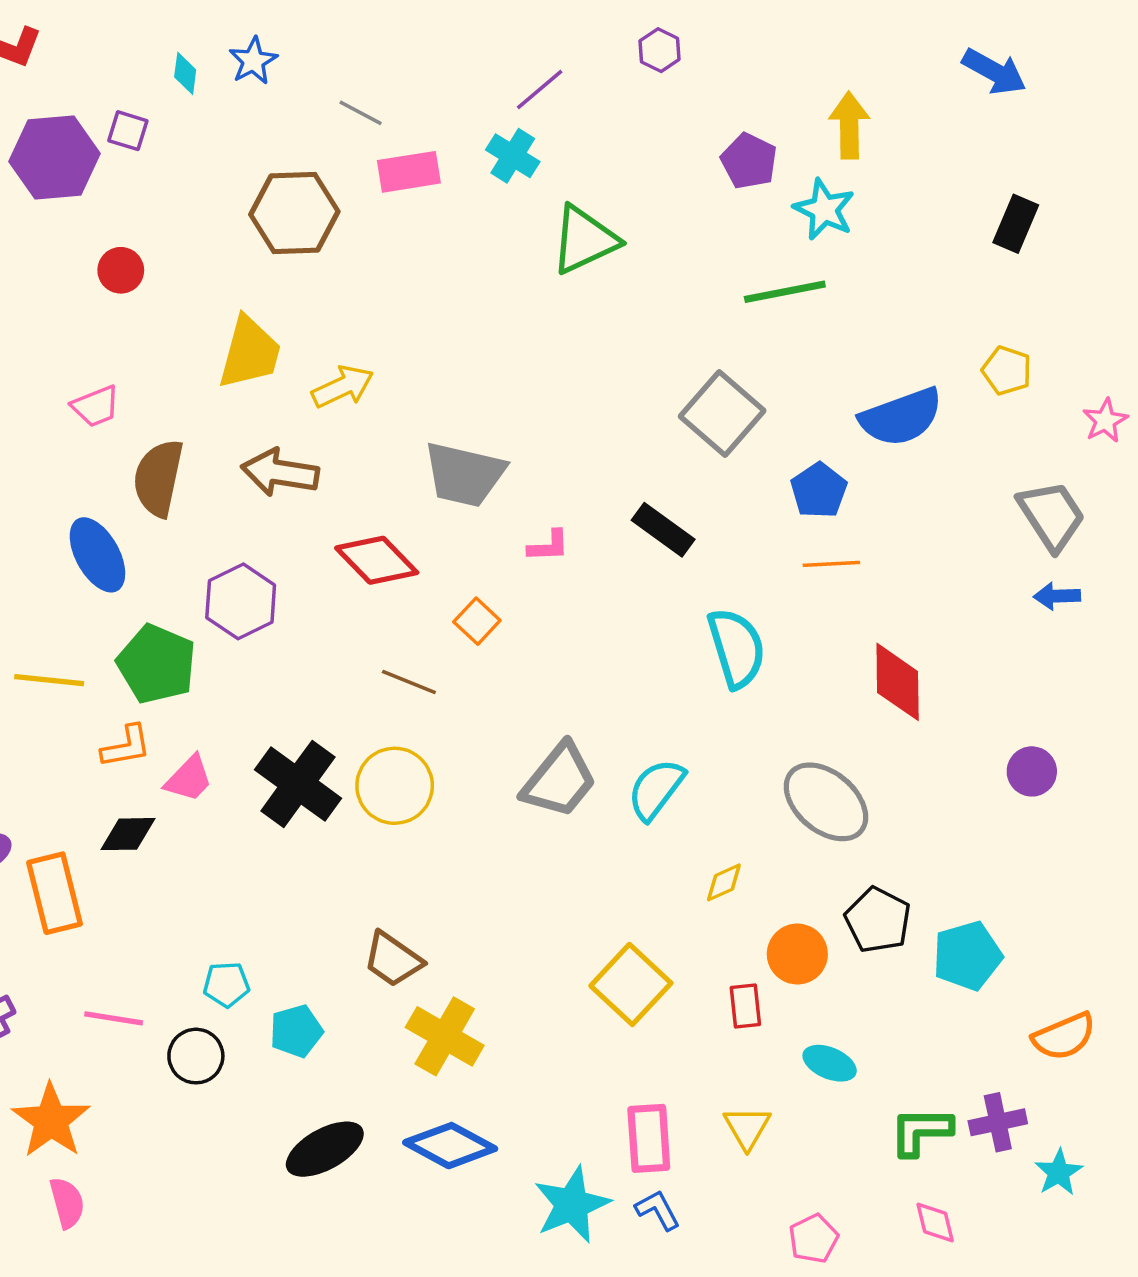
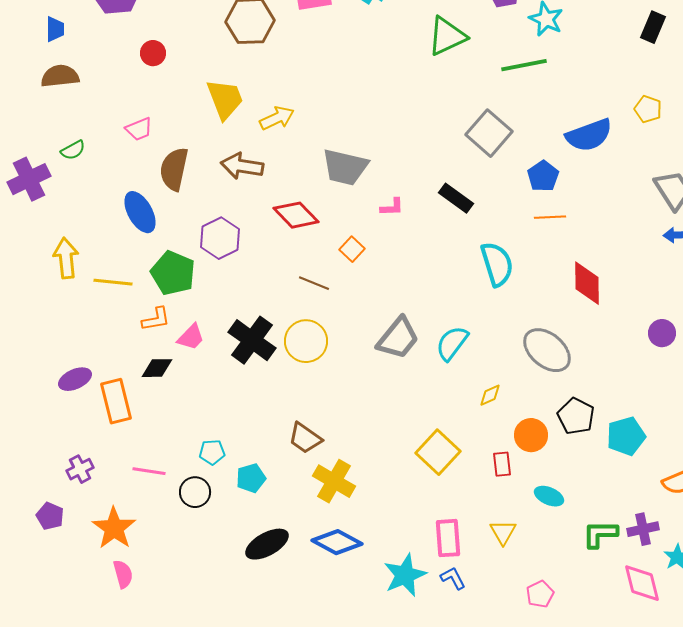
green triangle: (584, 240) -> (447, 36), moved
yellow trapezoid: (250, 353) -> (225, 99), turned -36
pink diamond: (935, 1223) -> (642, 583), moved, size x1.6

